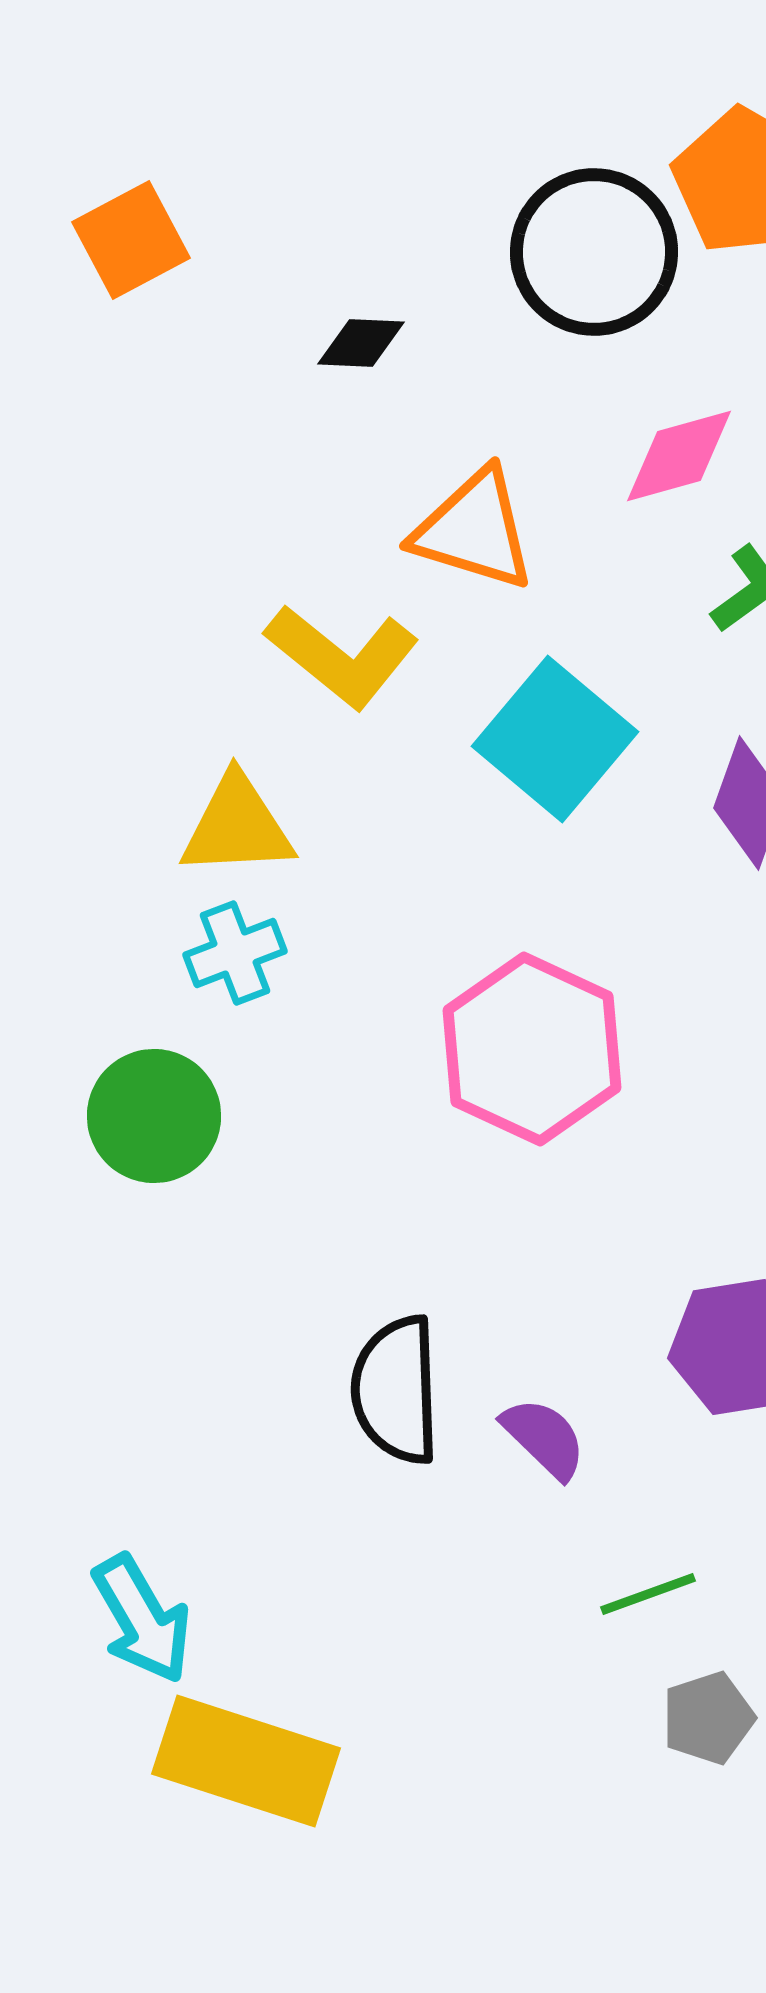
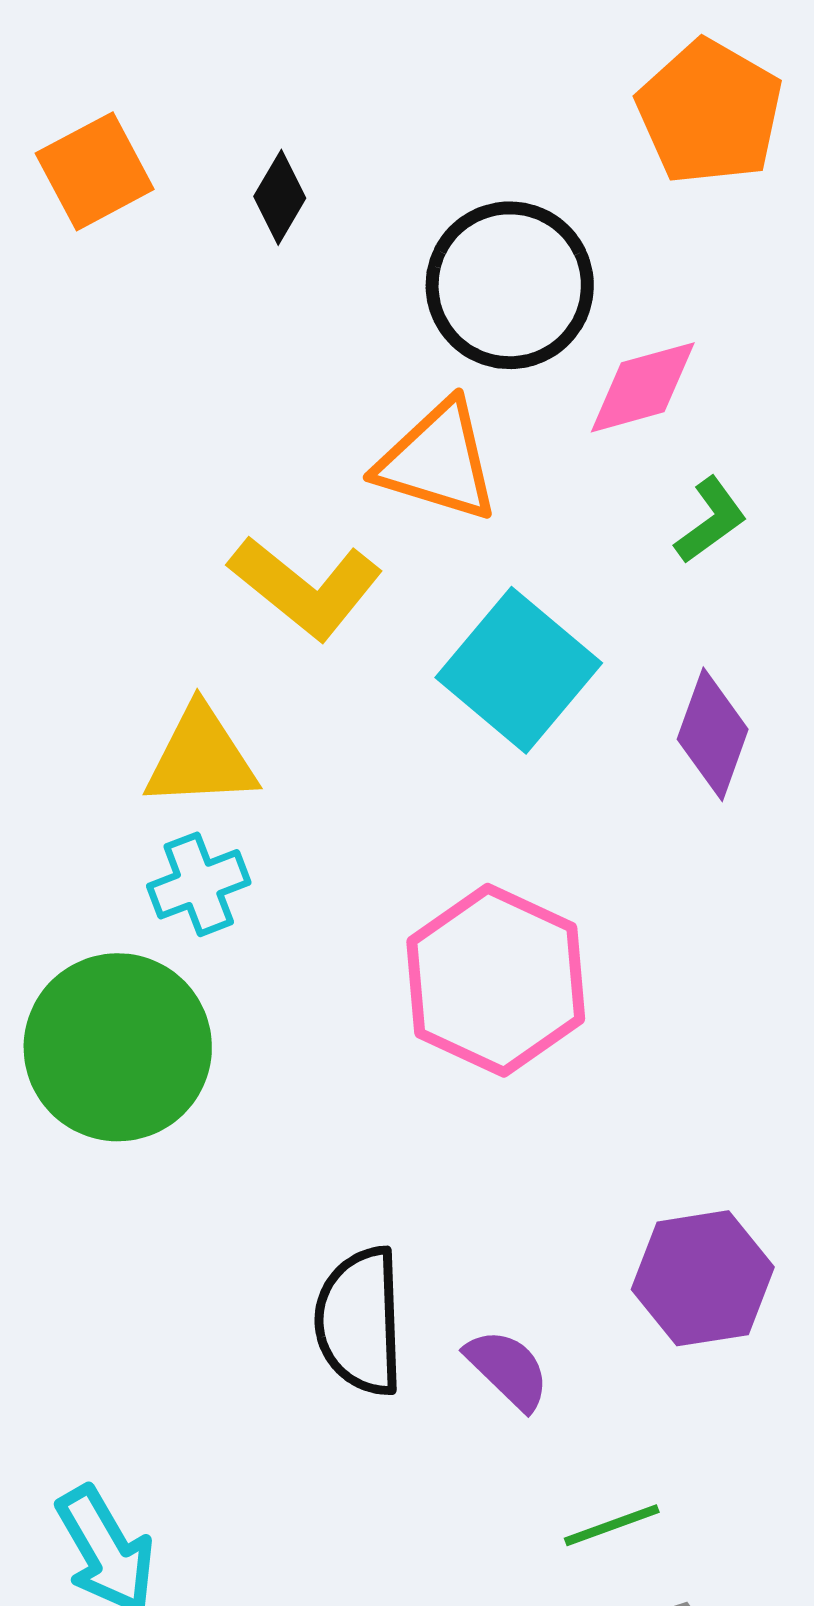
black circle: (594, 252) -> (510, 285), moved
black diamond: (361, 343) -> (280, 197), moved, turned -62
green circle: (154, 1116) -> (118, 1047), size x1.4

